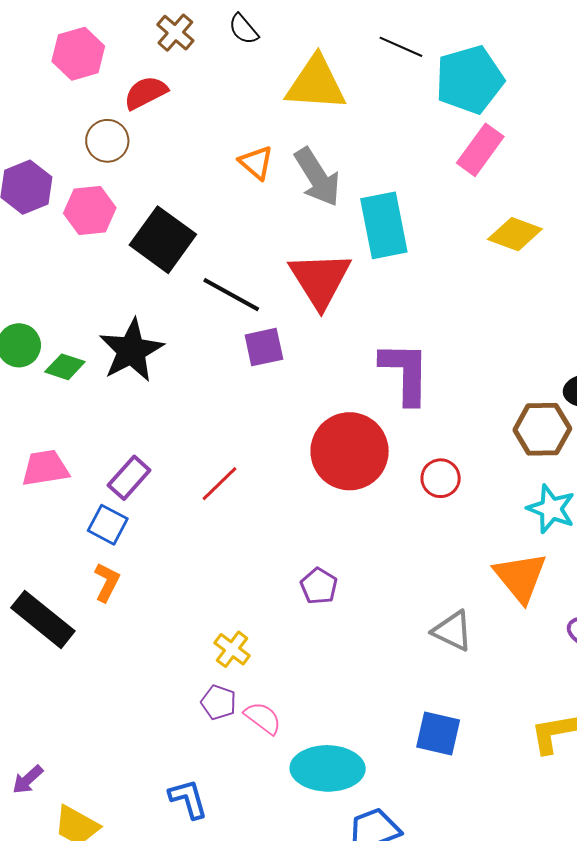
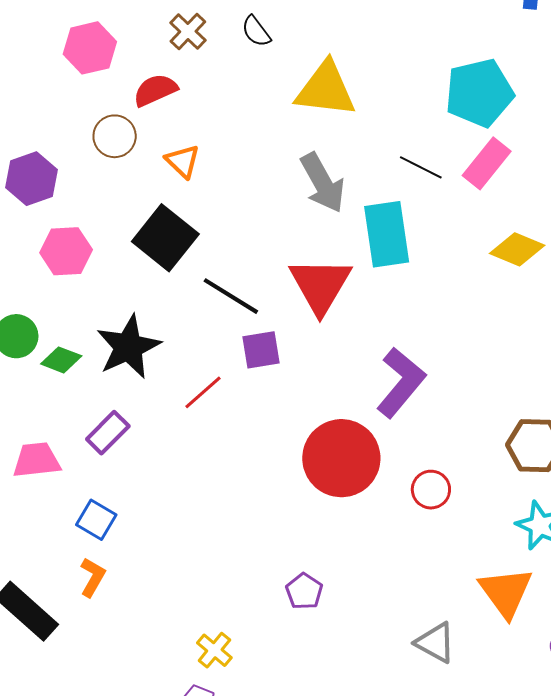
black line: (401, 47) -> (421, 167), moved
orange triangle: (256, 163) -> (183, 161), moved
pink hexagon: (90, 211) -> (66, 251), moved
purple L-shape: (405, 373) -> (401, 383), turned 36
purple rectangle: (129, 478) -> (108, 433), moved
red line: (220, 484) -> (203, 392), moved

